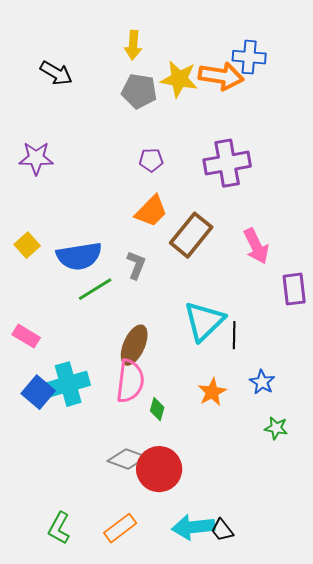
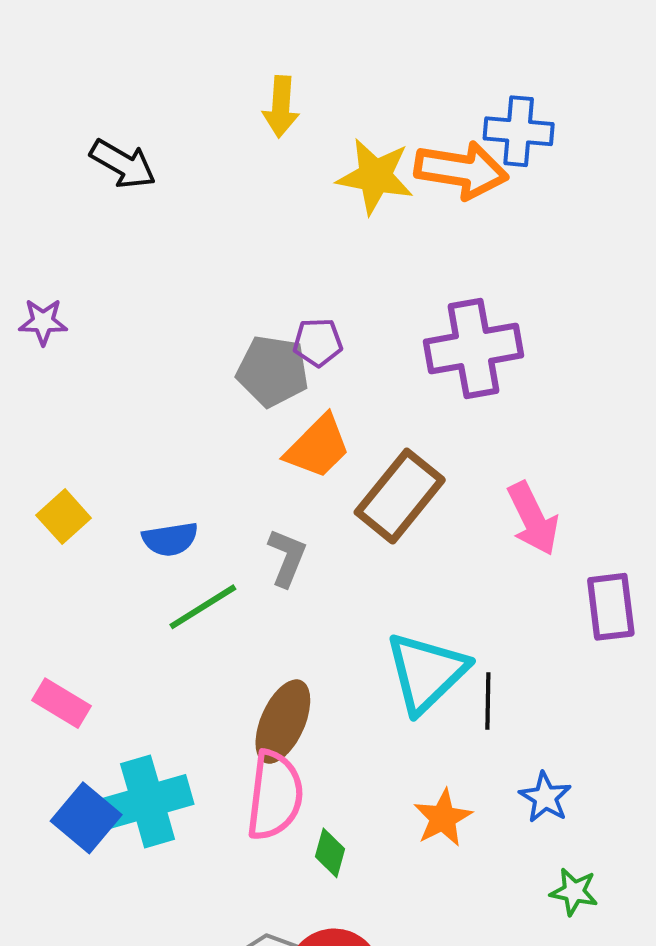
gray pentagon: (139, 91) -> (273, 371), moved
purple star: (36, 158) -> (43, 322), moved, size x0.7
blue semicircle: (79, 256) -> (170, 539), size x0.6

